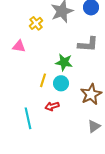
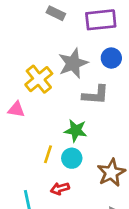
yellow cross: (36, 23) -> (39, 79), size x1.5
gray L-shape: (88, 44) -> (95, 95), moved

